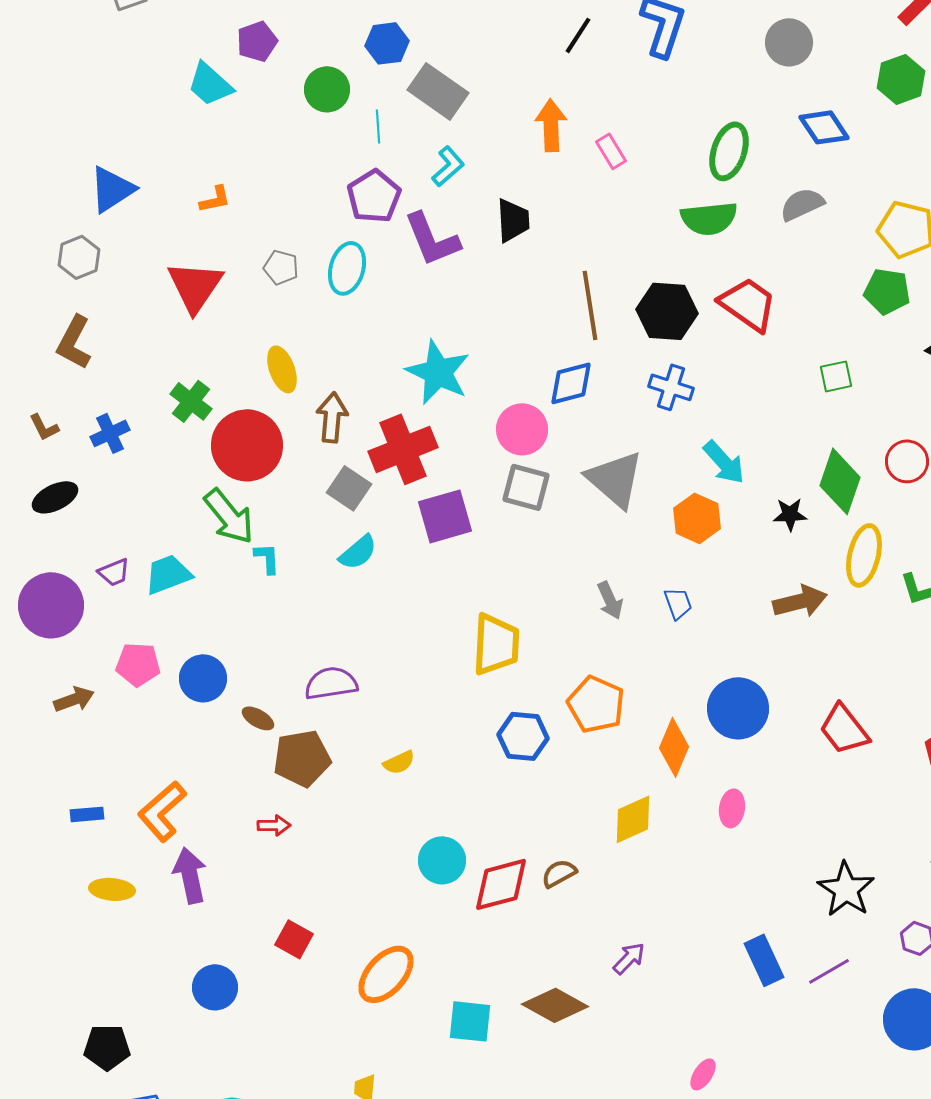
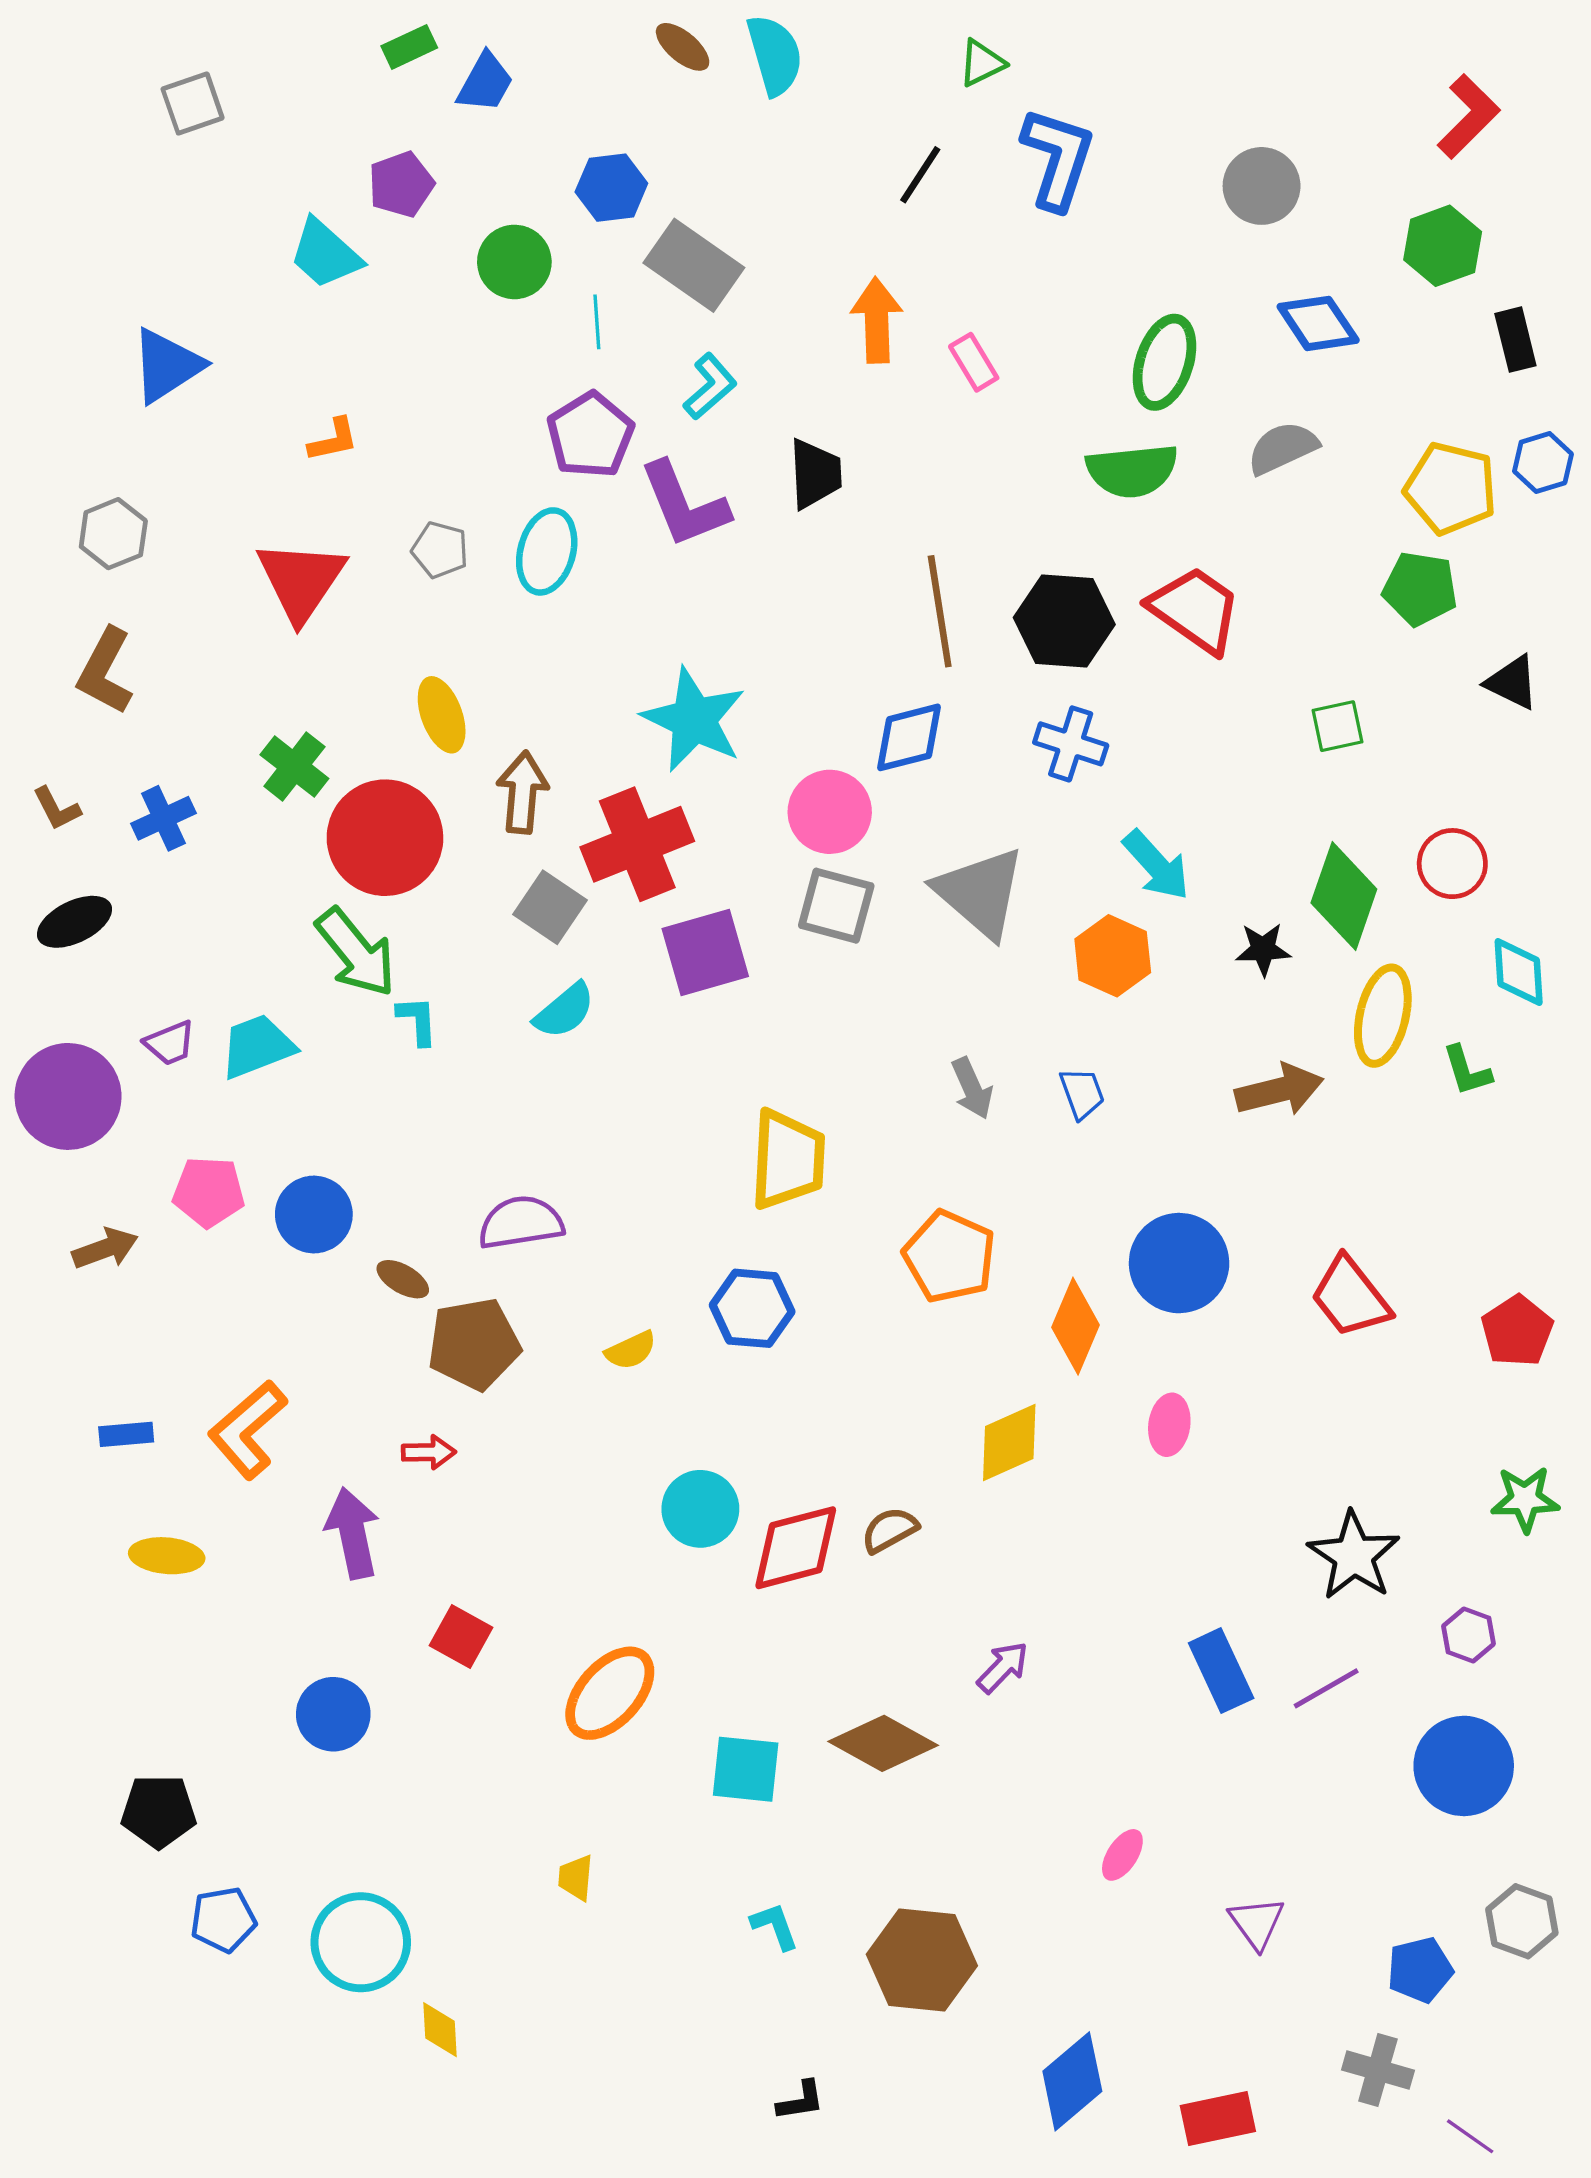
blue triangle: (112, 189) -> (167, 365), moved
blue hexagon: (523, 736) -> (752, 1308), moved
purple arrow: (190, 875) -> (353, 1533), moved

